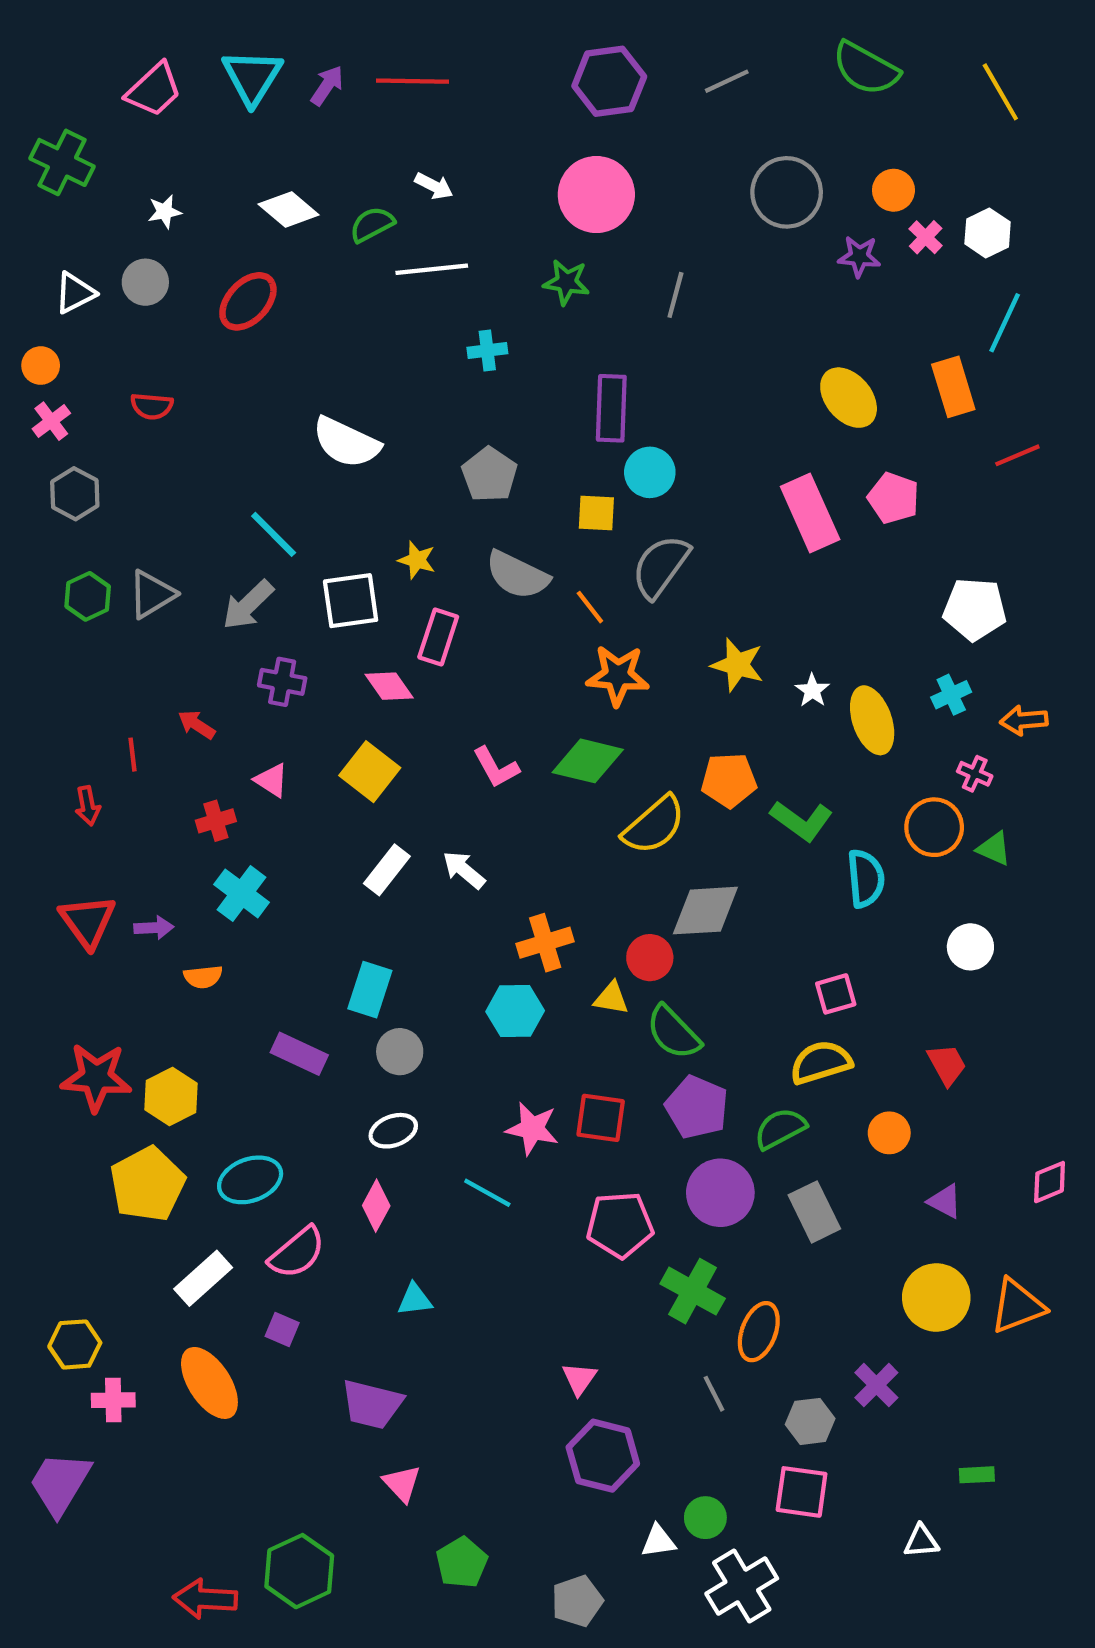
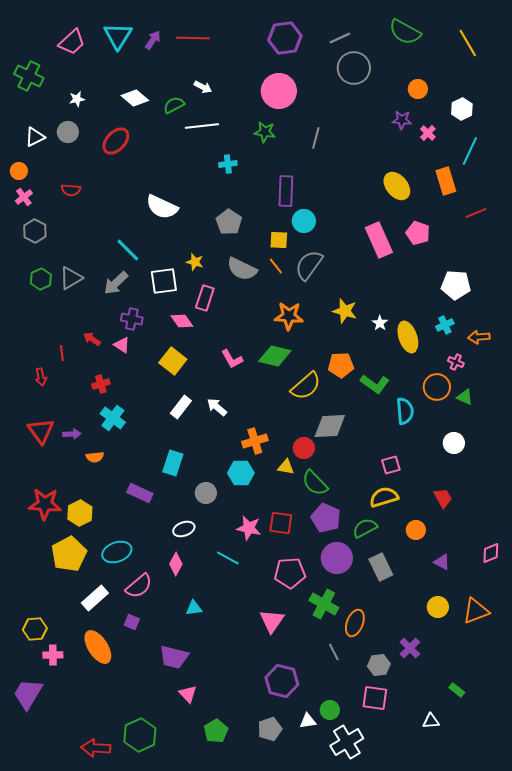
gray circle: (787, 192) -> (354, 68), moved
pink cross: (926, 237) -> (428, 133), moved
orange line: (590, 607) -> (276, 266), moved
pink triangle: (271, 780) -> (122, 345), moved
gray circle: (400, 1052) -> (206, 493), moved
yellow circle: (936, 1297) -> (438, 607), size x0.7
pink triangle: (579, 1379) -> (272, 621), moved, size x1.5
green rectangle: (977, 1475) -> (457, 690), turned 42
gray pentagon: (577, 1601) -> (270, 729), moved

